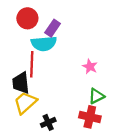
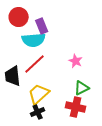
purple rectangle: (53, 28) -> (42, 26), turned -56
red line: (32, 64) -> (35, 64), moved, turned 45
yellow trapezoid: (25, 103) -> (39, 94), moved

